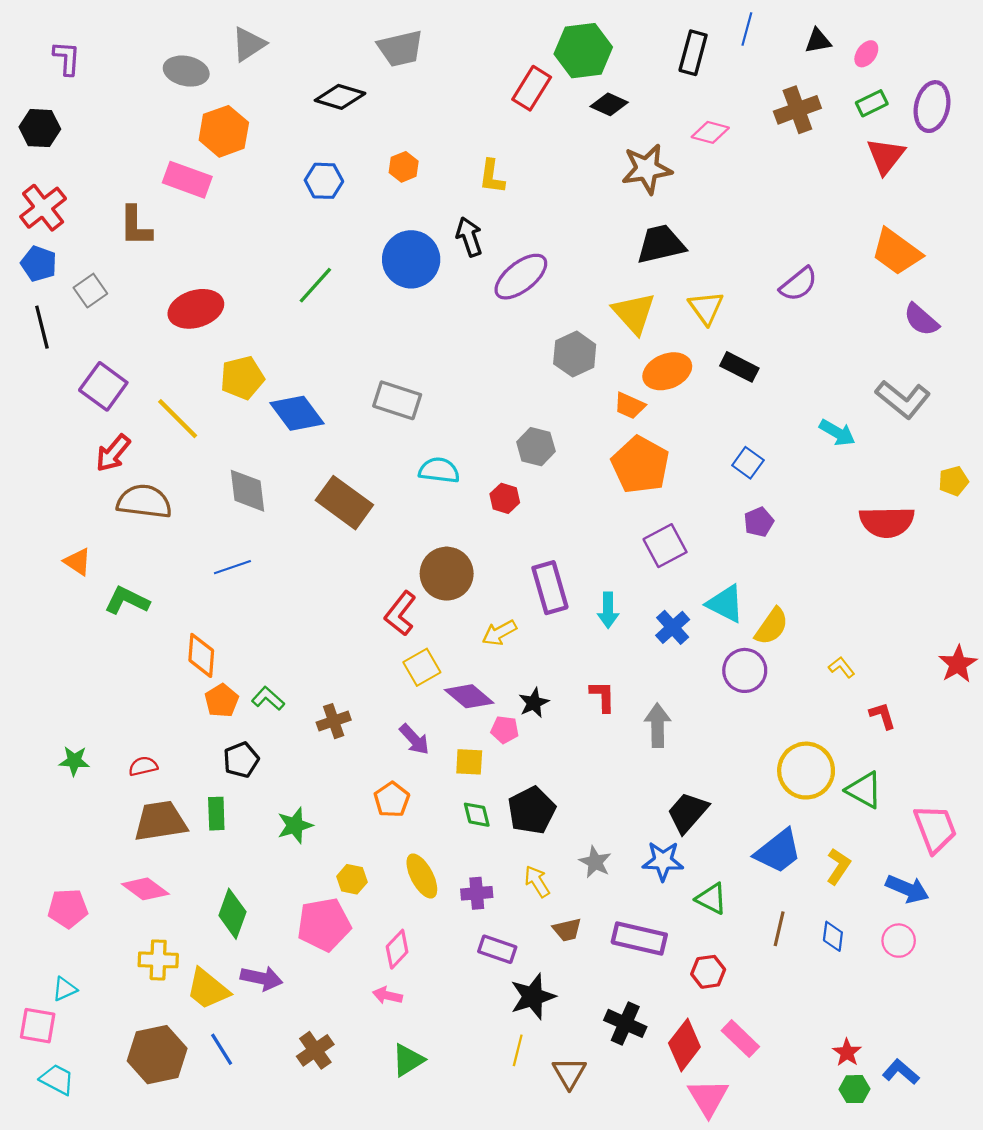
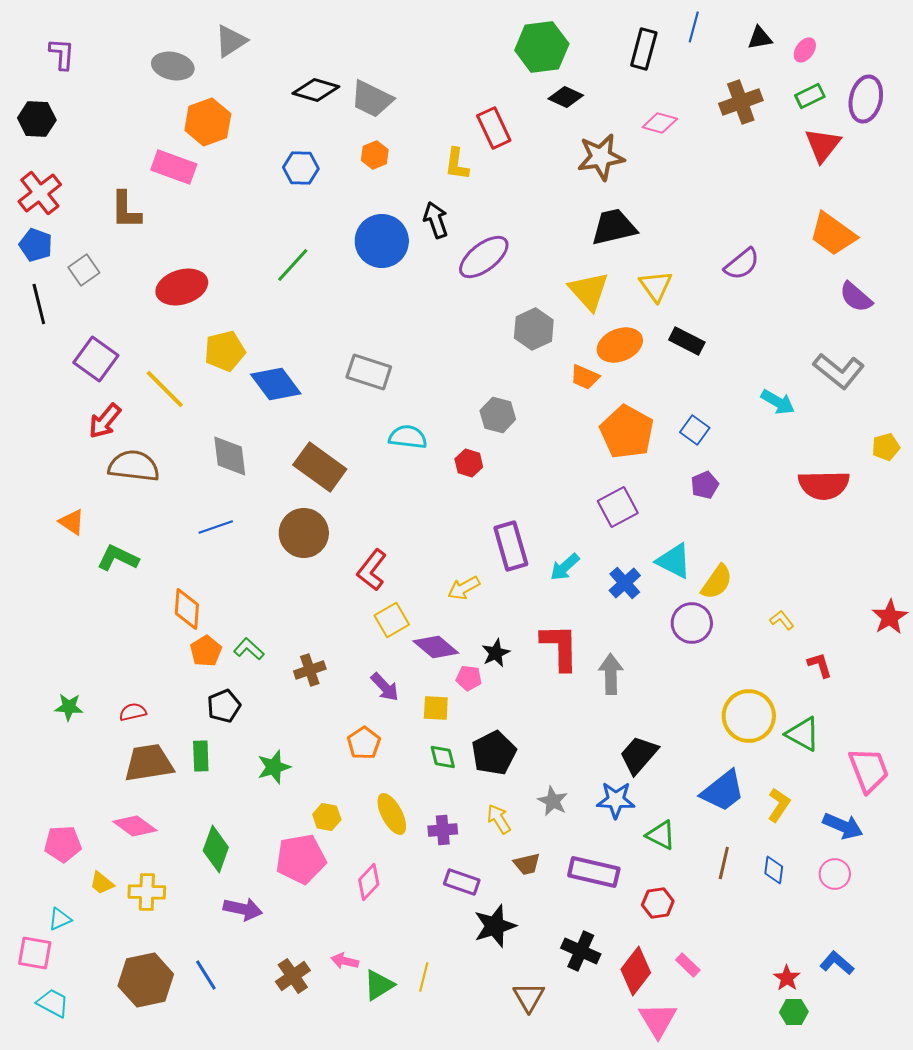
gray trapezoid: (400, 48) -> (372, 99), moved, turned 39
red rectangle: (532, 88) -> (494, 128), moved, turned -57
orange pentagon: (640, 465) -> (627, 432), moved
brown circle: (447, 574) -> (304, 533), moved
cyan arrow: (608, 610) -> (565, 567), turned 48
red L-shape: (603, 696) -> (560, 647), size x1.6
yellow trapezoid: (208, 989) -> (102, 883), moved, size x0.6
pink arrow: (387, 995) -> (345, 961), moved
pink rectangle: (740, 1039) -> (688, 965), size x0.7
yellow line: (518, 1050) -> (424, 977), moved
blue L-shape: (901, 1072) -> (837, 963), moved

